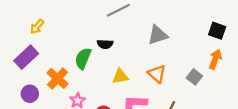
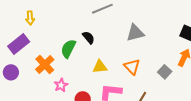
yellow arrow: (37, 27) -> (30, 18), turned -48
black semicircle: (105, 44) -> (89, 38), turned -136
purple circle: (30, 94) -> (11, 72), moved

